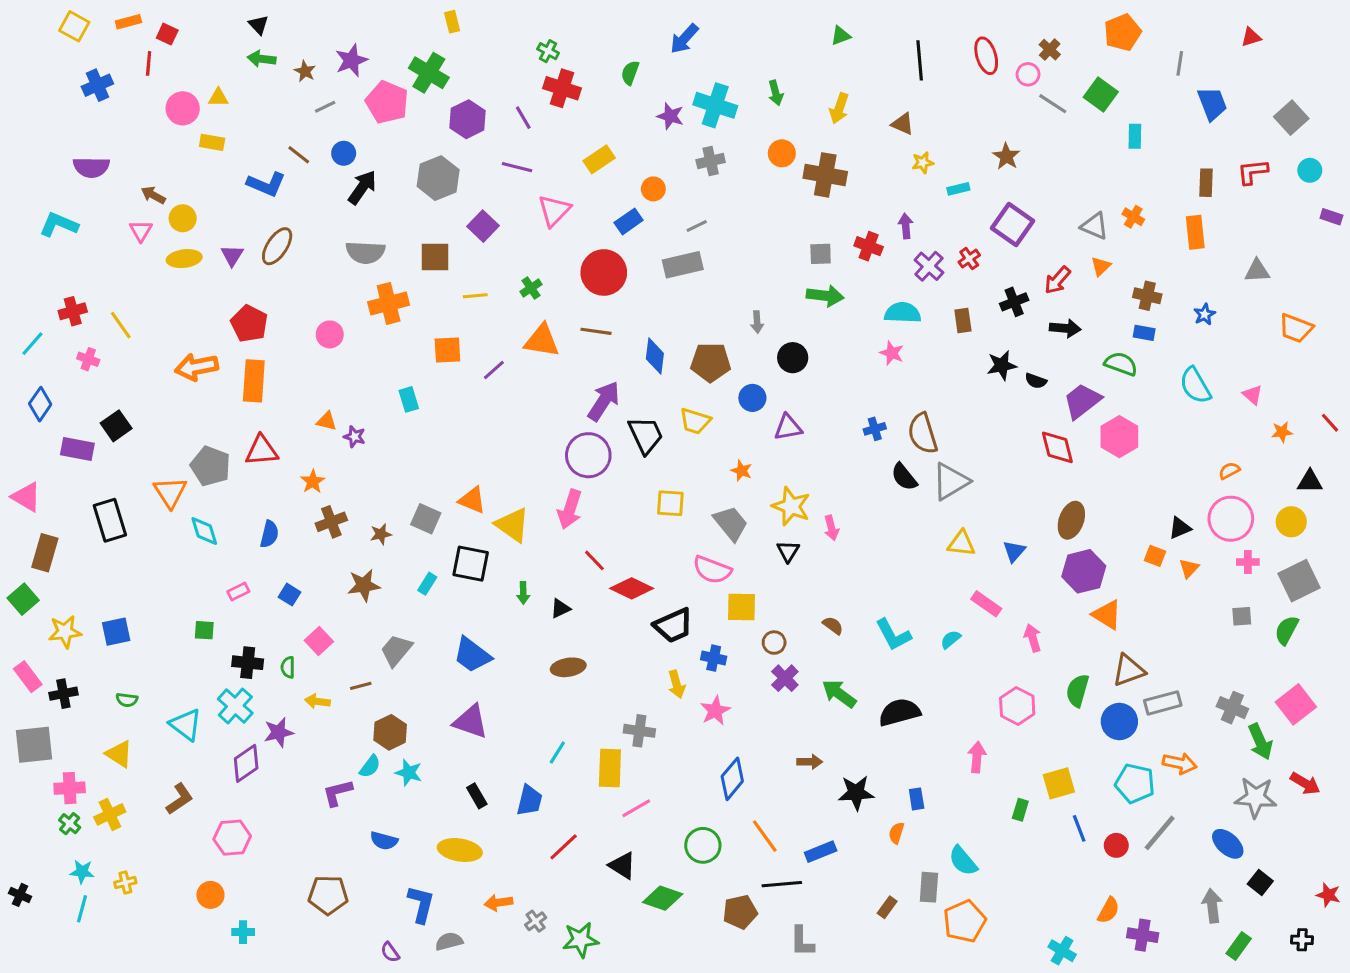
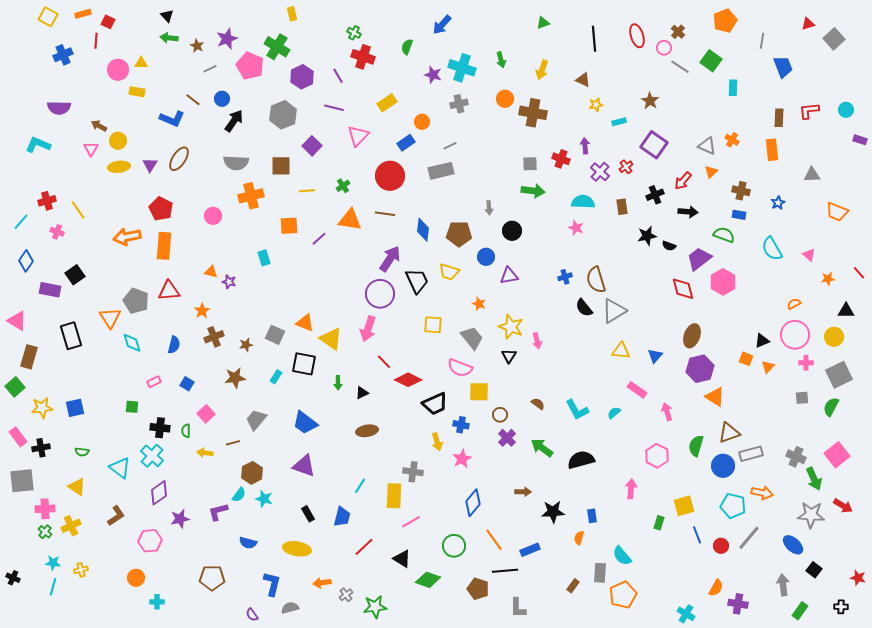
gray square: (1291, 118) -> (834, 39), moved
purple star: (279, 732) -> (180, 519), moved
brown pentagon: (740, 912) -> (478, 589), turned 30

